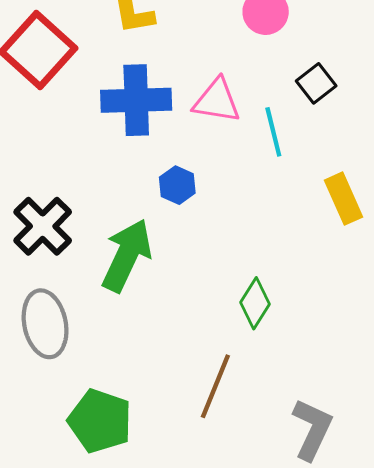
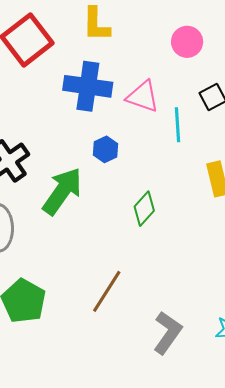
green diamond: (255, 303) -> (144, 209), moved

